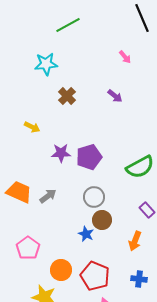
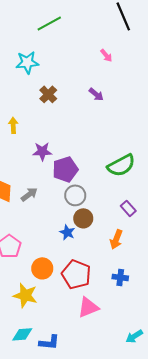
yellow arrow: (32, 127) -> (13, 125), turned -119
purple pentagon: (89, 157) -> (65, 169), moved

